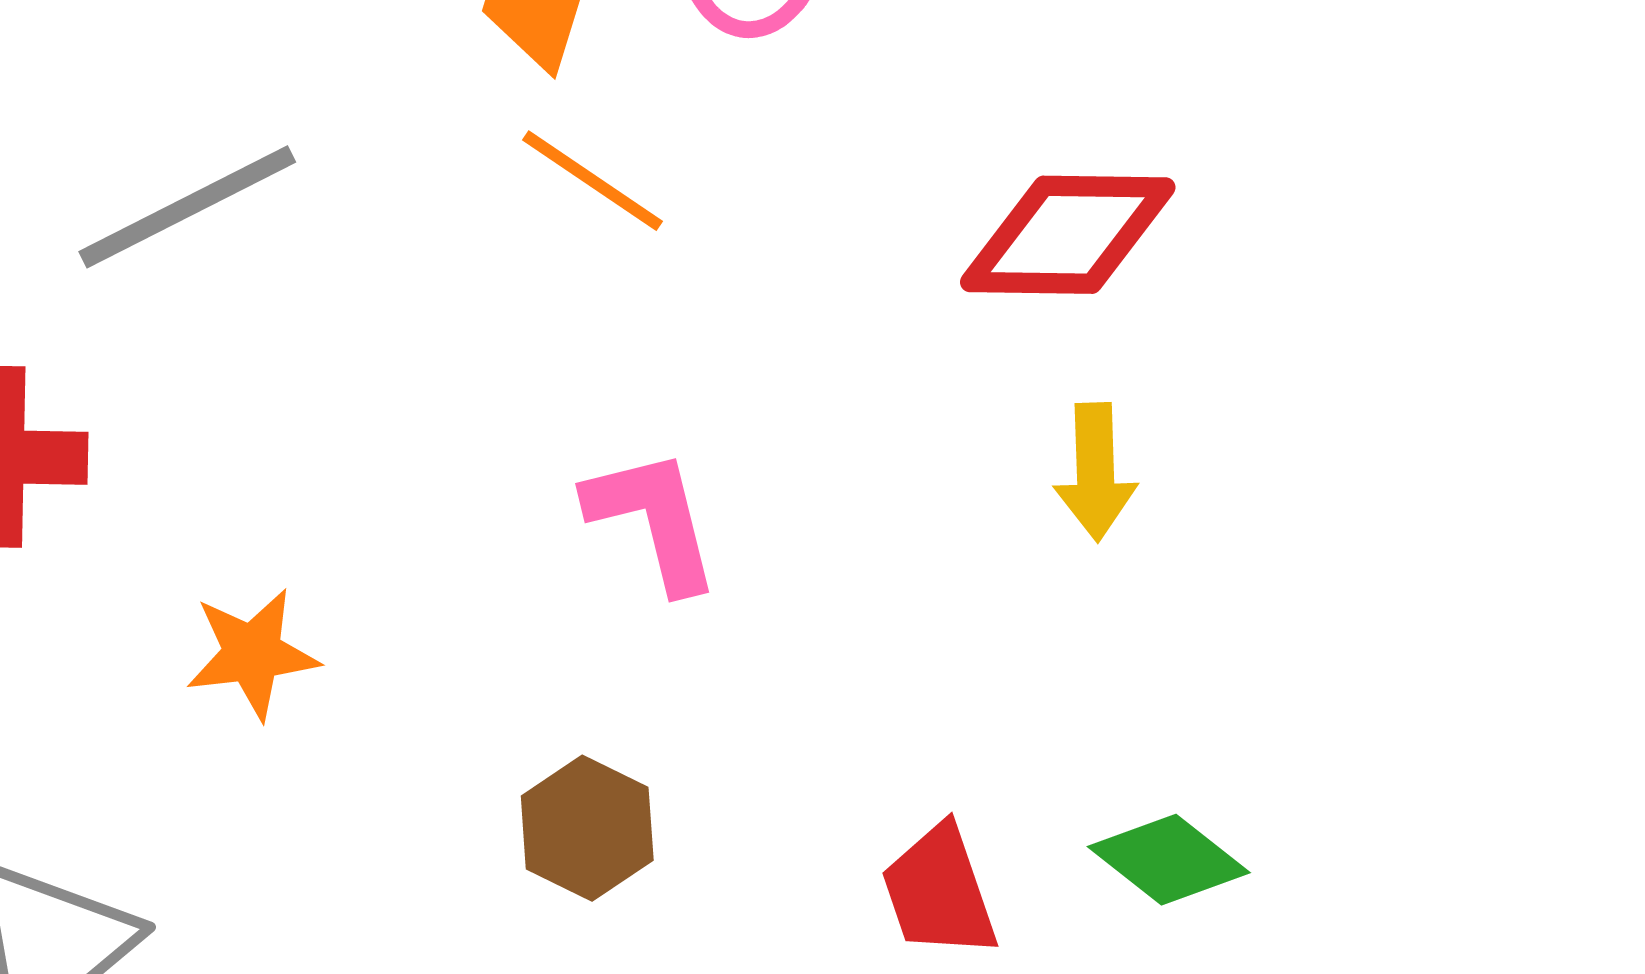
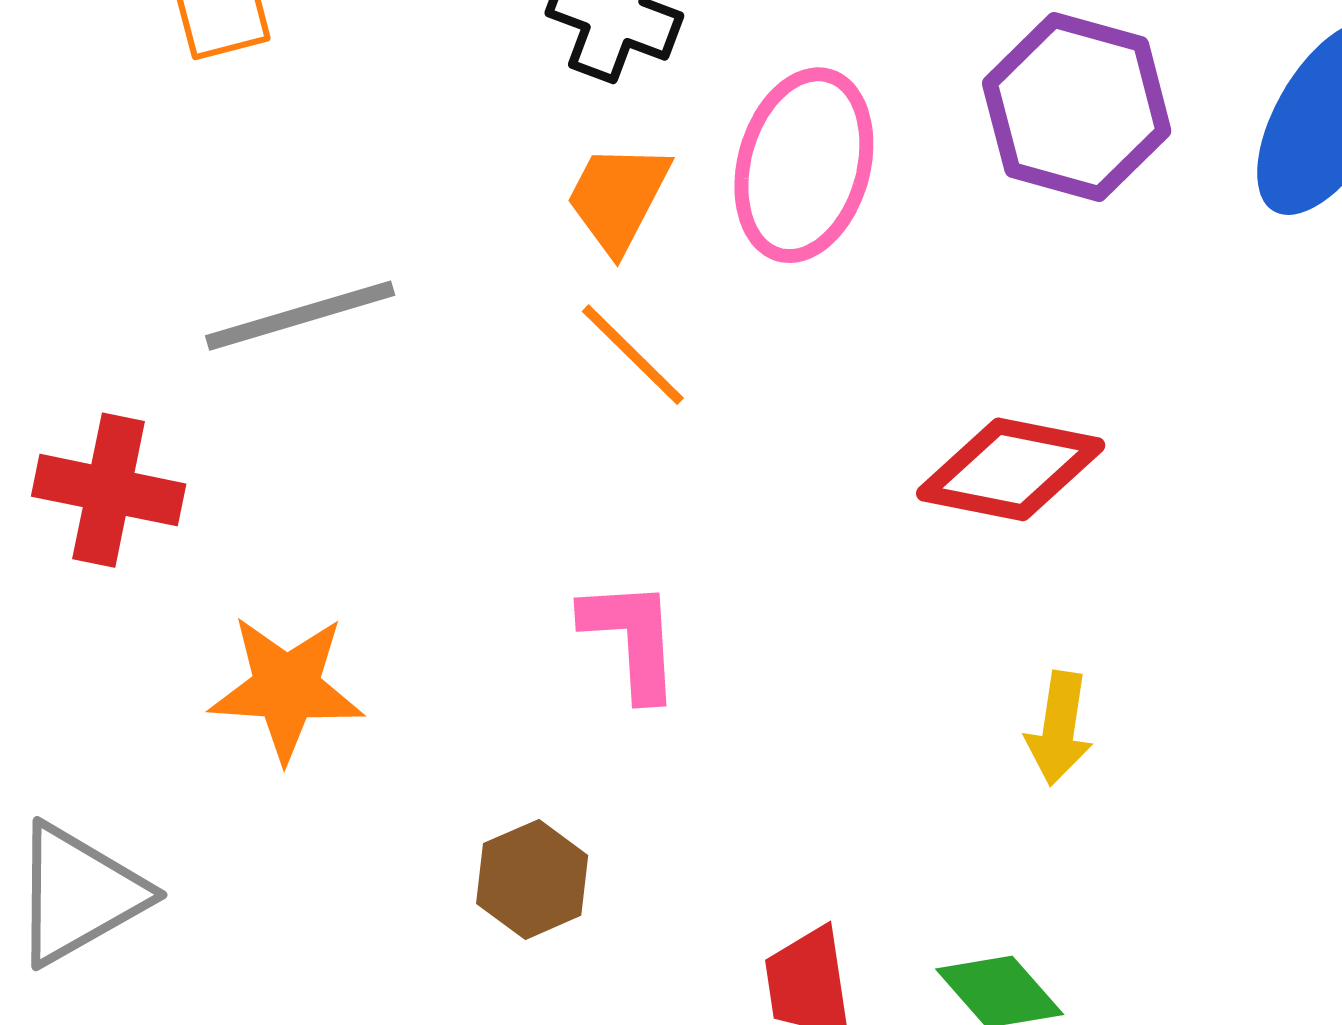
yellow arrow: (1095, 472) -> (1059, 728), moved
orange star: (252, 654) -> (286, 688), size x1.4

